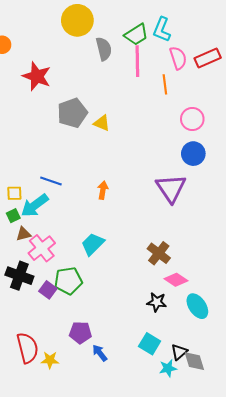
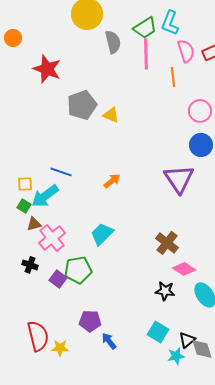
orange arrow: (103, 190) -> (112, 181), turned 42
green square: (13, 216) -> (24, 206), turned -32
black cross: (19, 276) -> (30, 265), size x0.6

